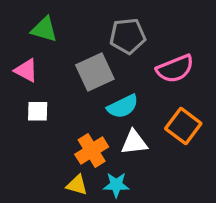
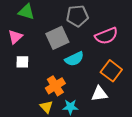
pink triangle: (26, 70) -> (15, 37), turned 49
white triangle: (134, 142) -> (99, 94), moved
yellow triangle: (77, 185) -> (46, 107), turned 32

